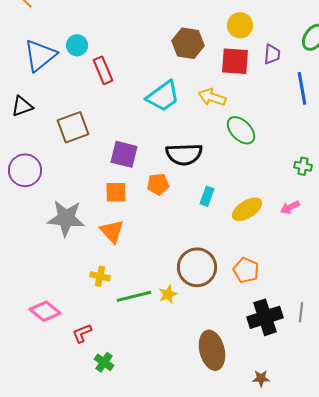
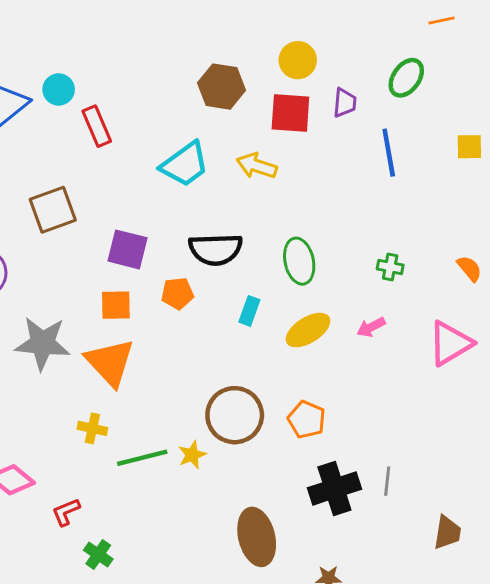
green ellipse: (241, 130) -> (299, 261), moved, turned 32
orange triangle: (112, 231) -> (110, 362), size x1.4

